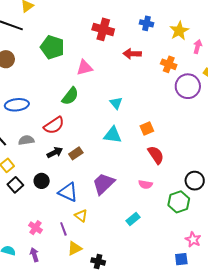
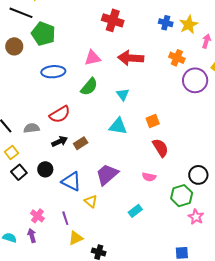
blue cross: (147, 23) -> (166, 23), moved
green pentagon: (52, 47) -> (43, 34), moved
red arrow: (132, 54) -> (131, 58), moved, size x1.4
green semicircle: (70, 96) -> (89, 87), moved
blue ellipse: (17, 105) -> (53, 72), moved
yellow triangle: (81, 216) -> (91, 201), moved
pink star: (193, 240) -> (196, 217), moved
purple arrow: (34, 255) -> (32, 235), moved

